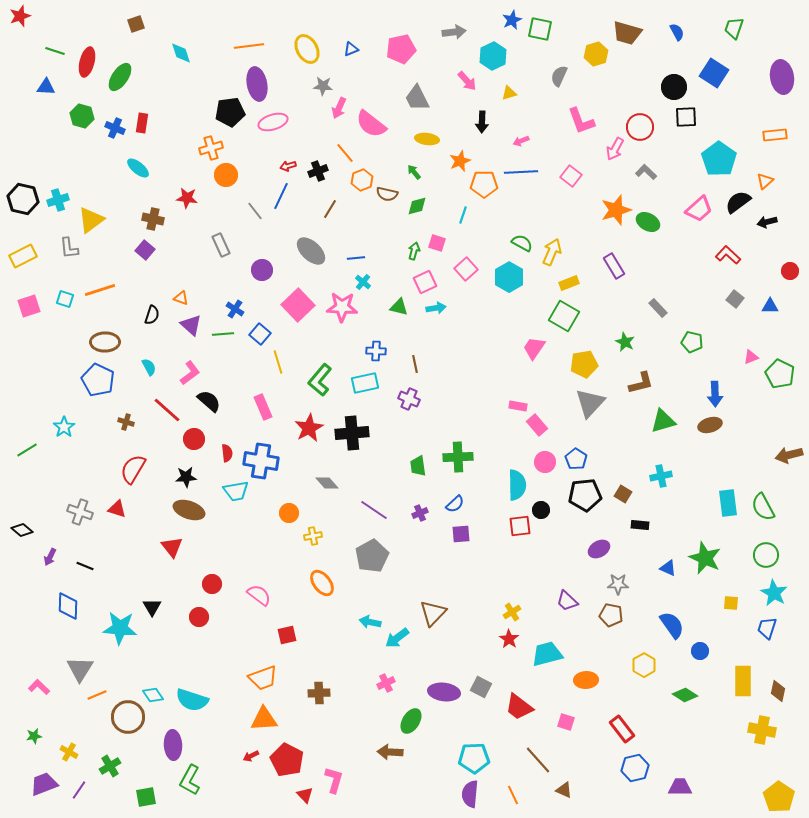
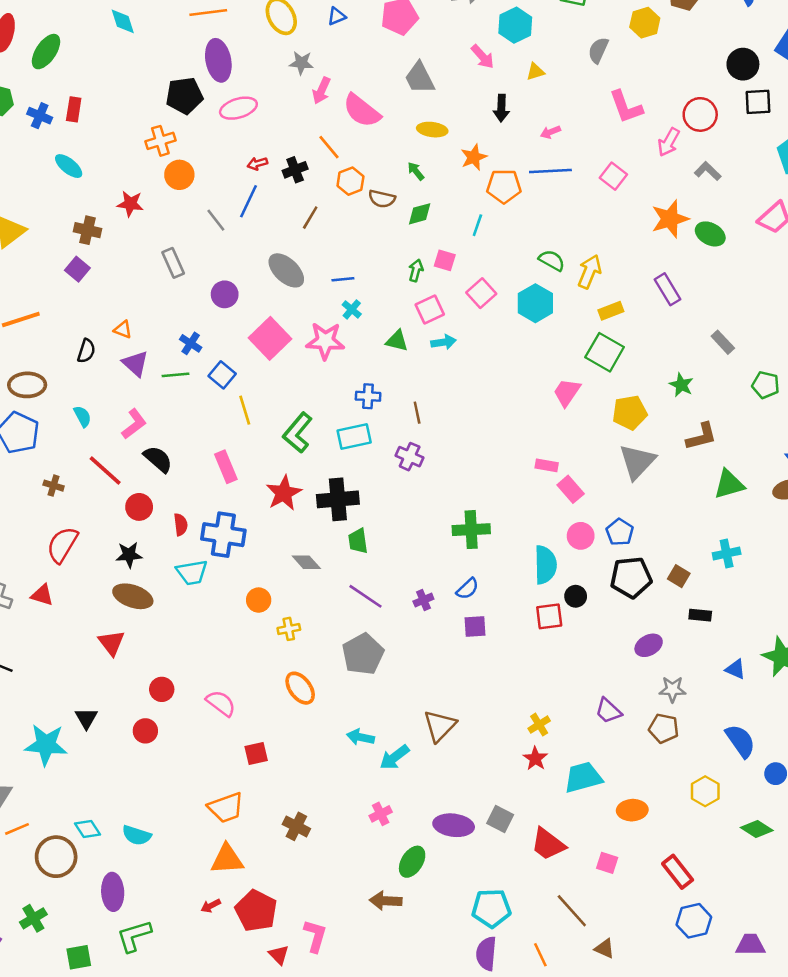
green trapezoid: (418, 466) -> (358, 541), moved
brown cross: (319, 693) -> (296, 826), turned 30
cyan semicircle: (192, 700) -> (137, 835), size x0.7
green L-shape: (190, 780) -> (134, 936), turned 44

